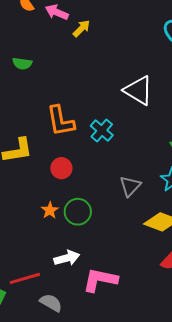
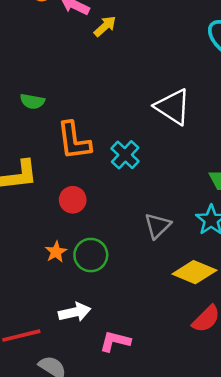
green semicircle: (22, 63) -> (32, 101), moved
pink L-shape: (100, 280) -> (115, 341), size x0.7

